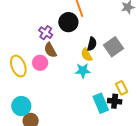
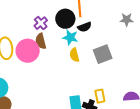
black semicircle: (92, 44) -> (85, 27), moved, turned 40
pink circle: (40, 63) -> (28, 51), size x1.5
cyan star: (83, 71) -> (70, 37), moved

